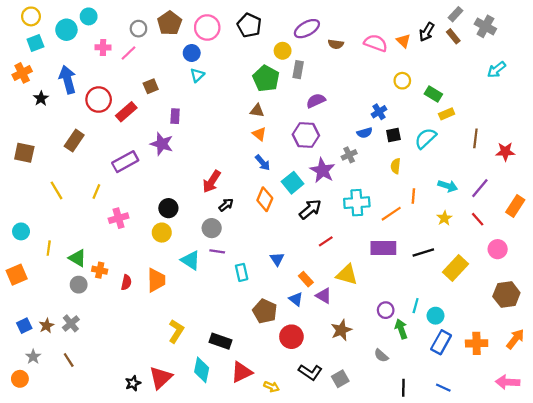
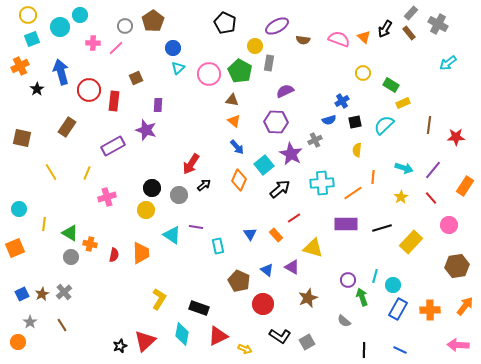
pink circle: (207, 27) -> (209, 74), moved
red rectangle: (126, 112) -> (114, 101), turned -42
gray circle: (212, 228) -> (179, 195), moved
orange rectangle: (306, 279) -> (276, 235), moved

